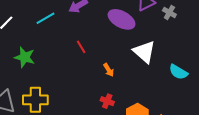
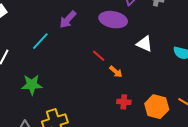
red line: (81, 47) -> (99, 56), moved
white triangle: (144, 52) -> (144, 44), size x0.7

